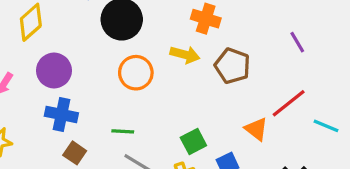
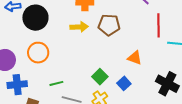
orange circle: (136, 73) -> (38, 53), moved
red line: (289, 103) -> (159, 25), moved, turned -35

